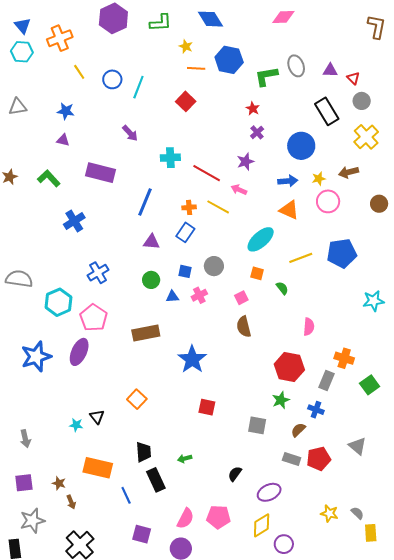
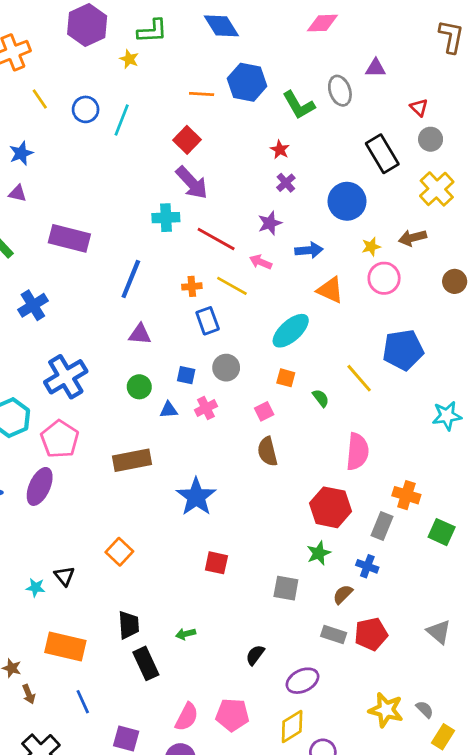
yellow star: (186, 46) -> (129, 59), moved
purple triangle: (330, 70) -> (376, 68), moved
green L-shape: (266, 76) -> (299, 105), turned -110
blue star: (66, 111) -> (21, 153), turned -30
purple arrow: (130, 133) -> (192, 183), moved, size x1.5
blue arrow: (288, 181) -> (309, 250), moved
blue rectangle: (185, 232) -> (208, 321), moved, turned -54
yellow line: (301, 258) -> (359, 378), moved, turned 70
blue cross: (98, 273) -> (66, 377), size x1.4
pink semicircle: (309, 327) -> (357, 452), size x1.5
green square: (370, 385) -> (442, 532), turned -30
gray triangle: (357, 446) -> (439, 632), moved
blue line: (126, 495) -> (83, 702), moved
yellow star: (329, 513) -> (386, 710), size x1.4
yellow rectangle: (371, 533) -> (443, 737), turned 36

